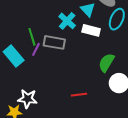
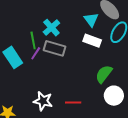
cyan cross: (67, 21) -> (51, 28), moved
white star: (28, 99) -> (43, 101), moved

